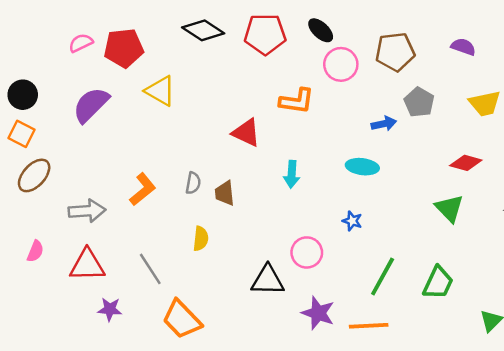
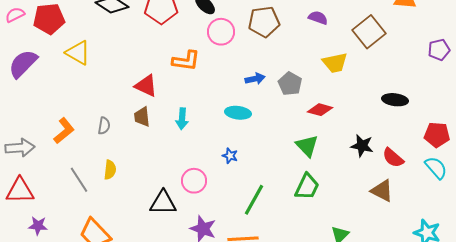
gray pentagon: (419, 102) -> (290, 84), moved
brown trapezoid: (225, 193) -> (142, 117), moved
gray line: (150, 269) -> (79, 180), moved
green trapezoid: (438, 283) -> (307, 187), moved

